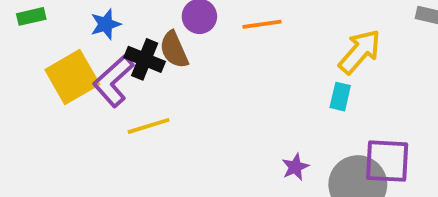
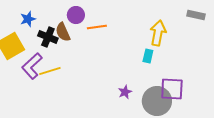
orange line: (262, 24) -> (97, 27), moved
yellow arrow: (360, 52) -> (158, 33), turned -30
purple L-shape: (113, 81) -> (32, 66), moved

